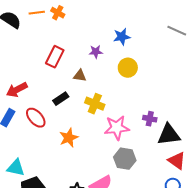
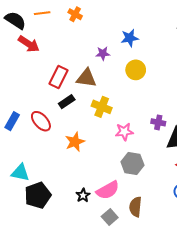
orange cross: (58, 13) -> (75, 14), moved
red rectangle: (55, 57) -> (59, 77), moved
brown triangle: (80, 76) -> (86, 78), size x1.5
red arrow: (17, 90) -> (29, 44), moved, turned -120
pink star: (117, 128) -> (124, 132), size x0.7

